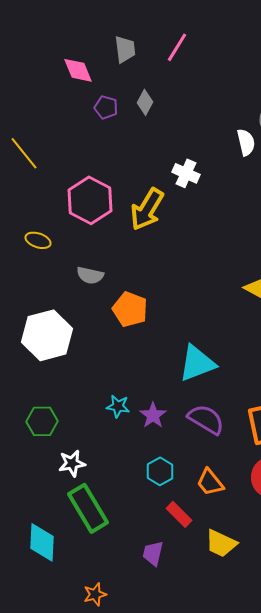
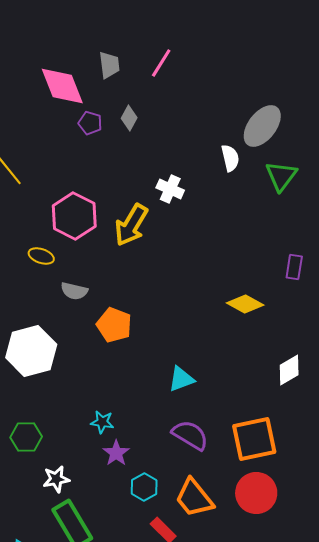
pink diamond: (78, 70) -> (62, 86), size x1.5
yellow ellipse: (38, 240) -> (41, 256), moved
cyan triangle: (197, 363) -> (181, 379), size x0.7
purple star: (153, 415) -> (116, 453), moved
orange trapezoid: (210, 482) -> (194, 498), size x1.4

